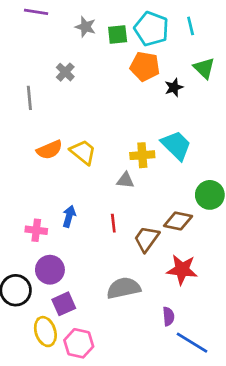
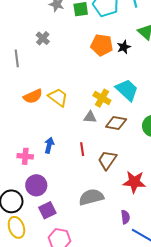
orange pentagon: (145, 66) -> (102, 45), moved
yellow cross: (142, 155) -> (102, 98), turned 36
brown diamond: (178, 221) -> (116, 123), moved
yellow ellipse: (45, 332) -> (16, 227), moved

